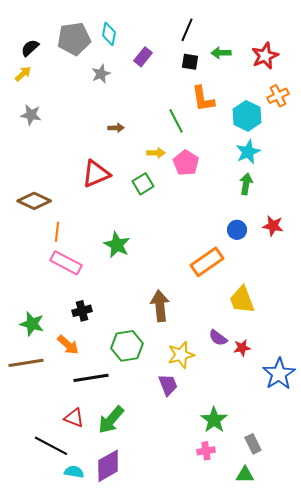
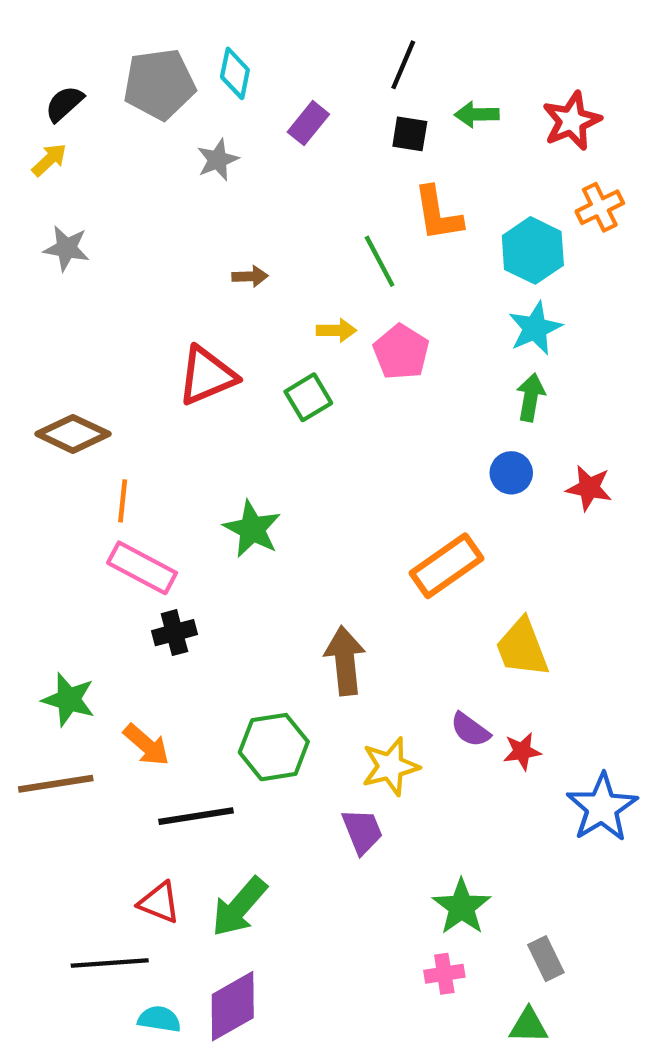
blue circle: (237, 230) -> (511, 473), moved
black cross: (82, 311) -> (174, 633), moved
black line: (51, 446) -> (110, 963), turned -32

